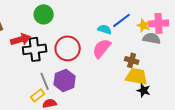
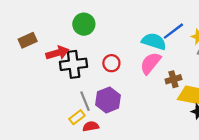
cyan semicircle: (105, 29) -> (154, 41), size x1.5
red circle: (68, 48) -> (111, 63), size x0.6
brown cross: (132, 60) -> (173, 79), moved, turned -32

